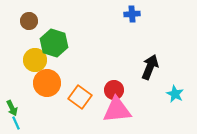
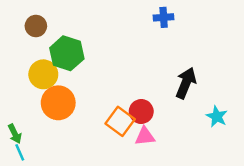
orange square: (80, 97) -> (120, 121), moved
pink triangle: (117, 110) -> (145, 136), size x0.6

